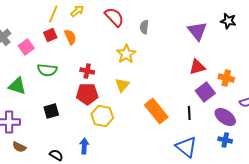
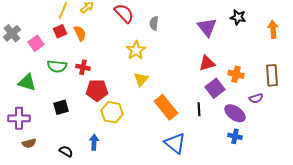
red cross: (87, 71) -> (83, 67), moved
yellow triangle: (122, 85) -> (141, 79), moved
brown semicircle: (19, 147) -> (29, 143), turned -40
blue triangle: (186, 147) -> (175, 143), moved

